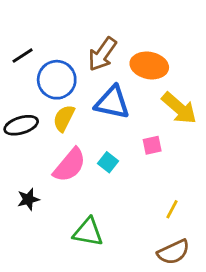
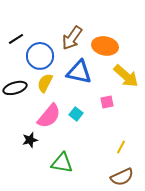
black star: (28, 199) -> (30, 140), moved

